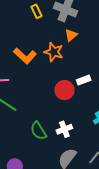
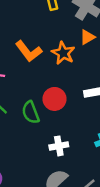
red circle: (64, 90) -> (54, 99), moved
green semicircle: (38, 131) -> (31, 112), moved

